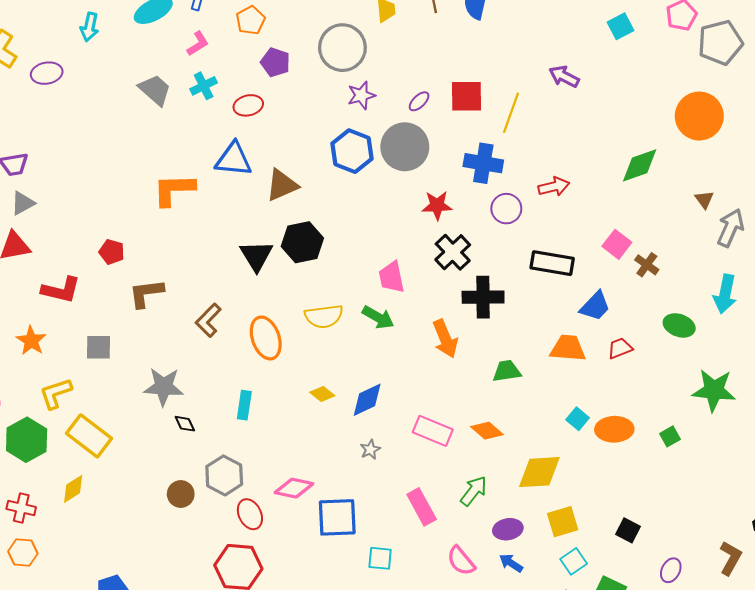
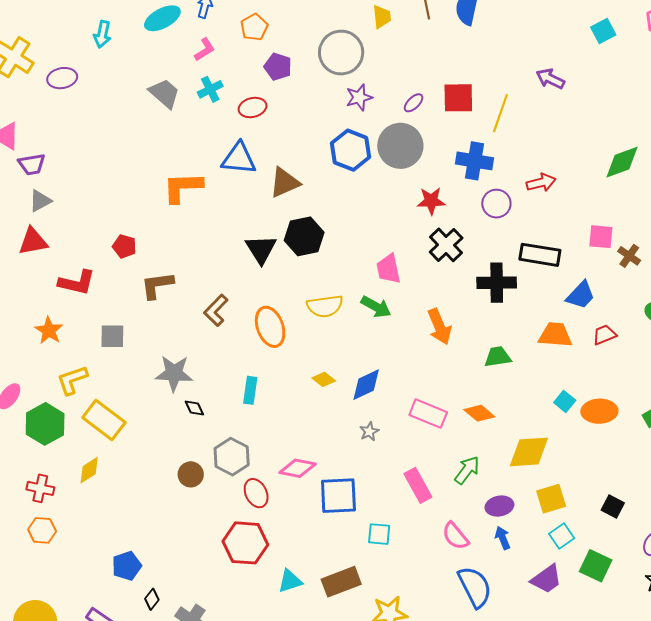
pink square: (617, 244) -> (601, 237), turned -32
black cross: (483, 297) -> (497, 283), moved
blue arrow: (511, 563) -> (503, 538), turned 35

